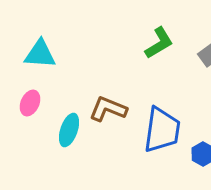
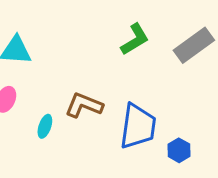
cyan ellipse: (69, 130) -> (45, 126), size x0.7

